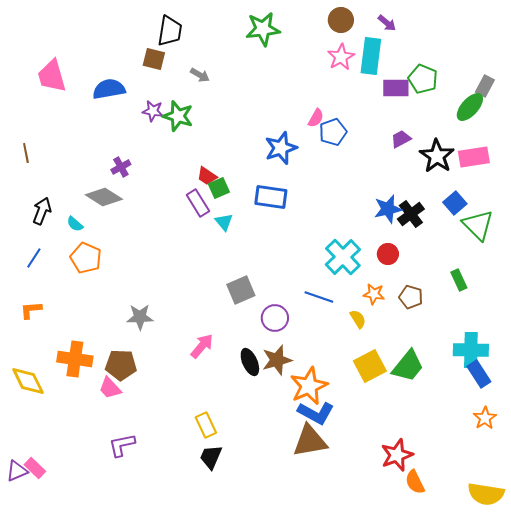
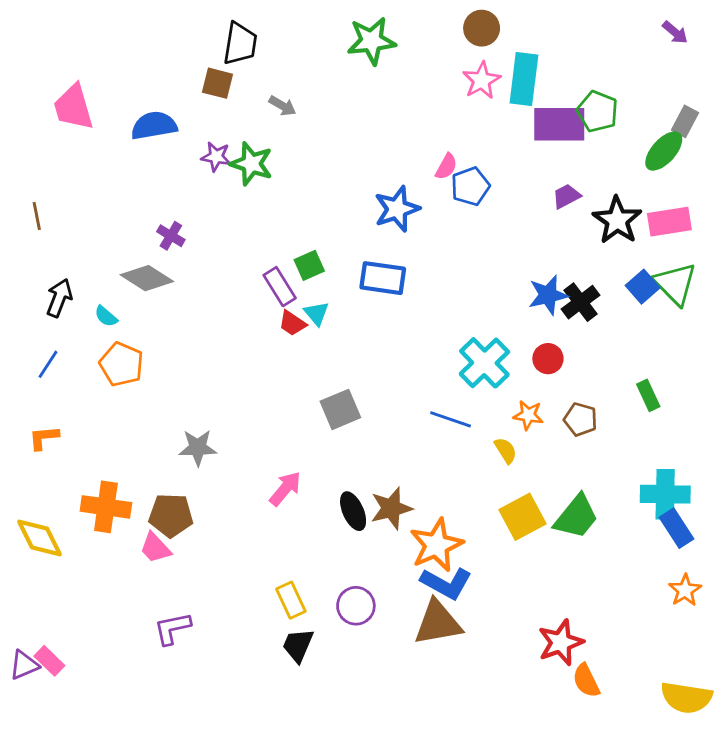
purple arrow: (387, 23) -> (675, 32), moved
purple rectangle: (396, 88) -> (559, 124), size x1.4
purple cross: (121, 167) -> (171, 236), turned -30
red trapezoid: (207, 176) -> (292, 323), moved
green triangle: (478, 225) -> (675, 284), moved
purple circle: (275, 318) -> (356, 606), moved

